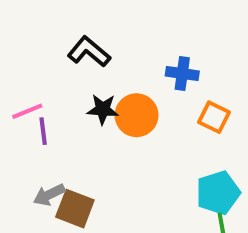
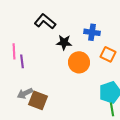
black star: (103, 109) -> (64, 42), moved
pink line: (27, 111) -> (14, 51), turned -70
orange circle: (137, 115) -> (79, 62), moved

